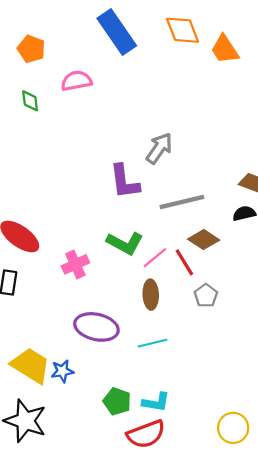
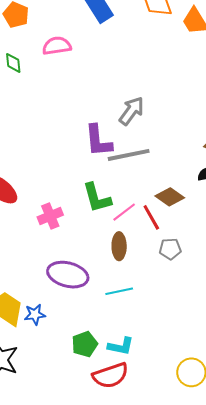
gray line: (182, 202) -> (129, 155), moved
green L-shape: (125, 243) -> (97, 198), turned 44
gray pentagon: (206, 296) -> (170, 249), turned 30
green pentagon: (117, 401) -> (85, 344), turned 30

